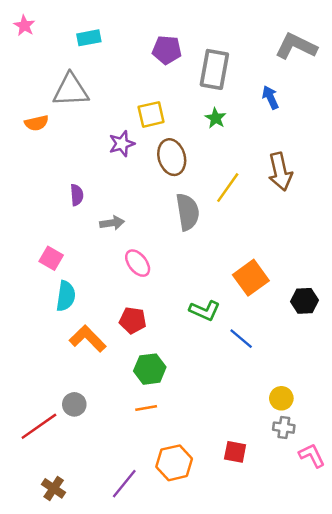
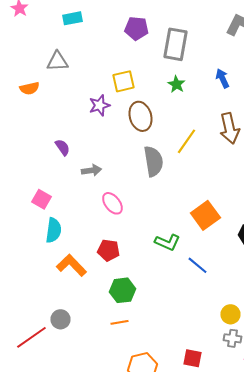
gray triangle: (71, 90) -> (57, 61), size x0.7
blue arrow: (270, 97) -> (222, 78), moved
purple semicircle: (77, 195) -> (62, 147), turned -30

